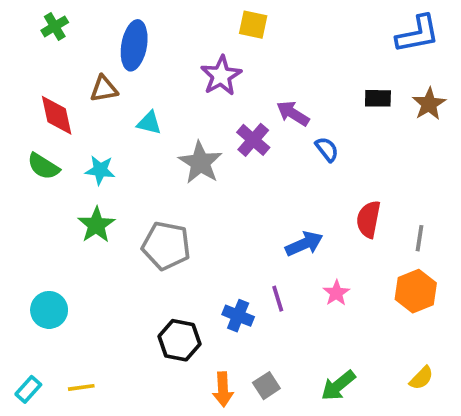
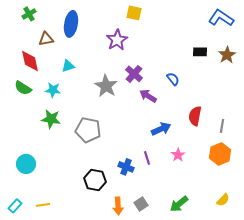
blue L-shape: (418, 34) -> (221, 18), turned -135
brown triangle: (104, 89) -> (46, 39), moved
purple arrow: (293, 113) -> (148, 96), moved
cyan triangle: (149, 123) -> (68, 66), moved, turned -32
green star: (96, 225) -> (51, 119), turned -30

